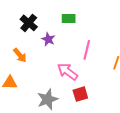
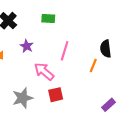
purple star: (48, 39) -> (27, 46), moved

